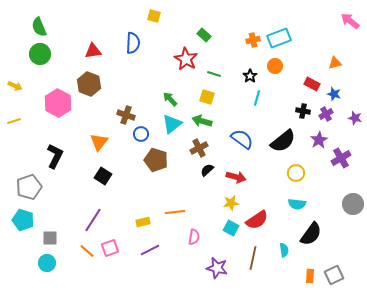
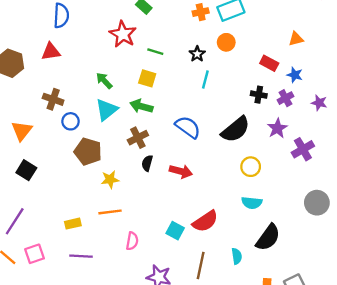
red triangle: (93, 51) -> (51, 52), moved
black semicircle: (207, 170) -> (147, 163), turned -32
yellow star: (231, 203) -> (110, 179), moved
purple line: (150, 250) -> (81, 256), turned 30

